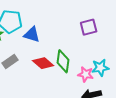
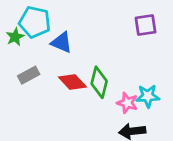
purple square: (89, 27) -> (146, 25), moved

